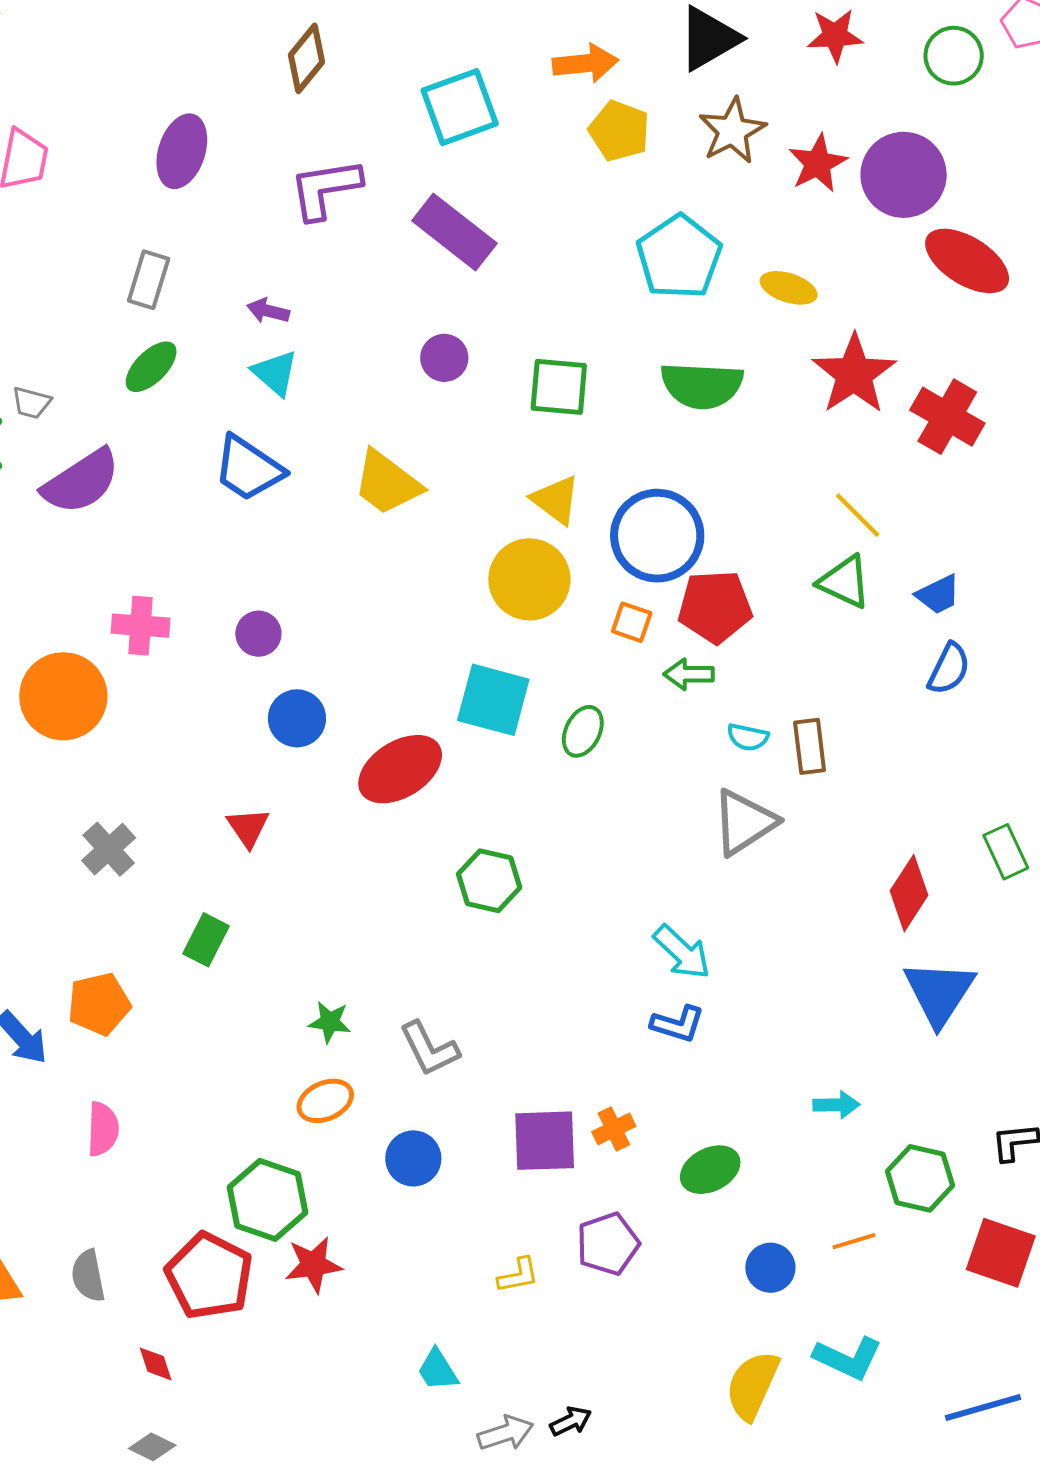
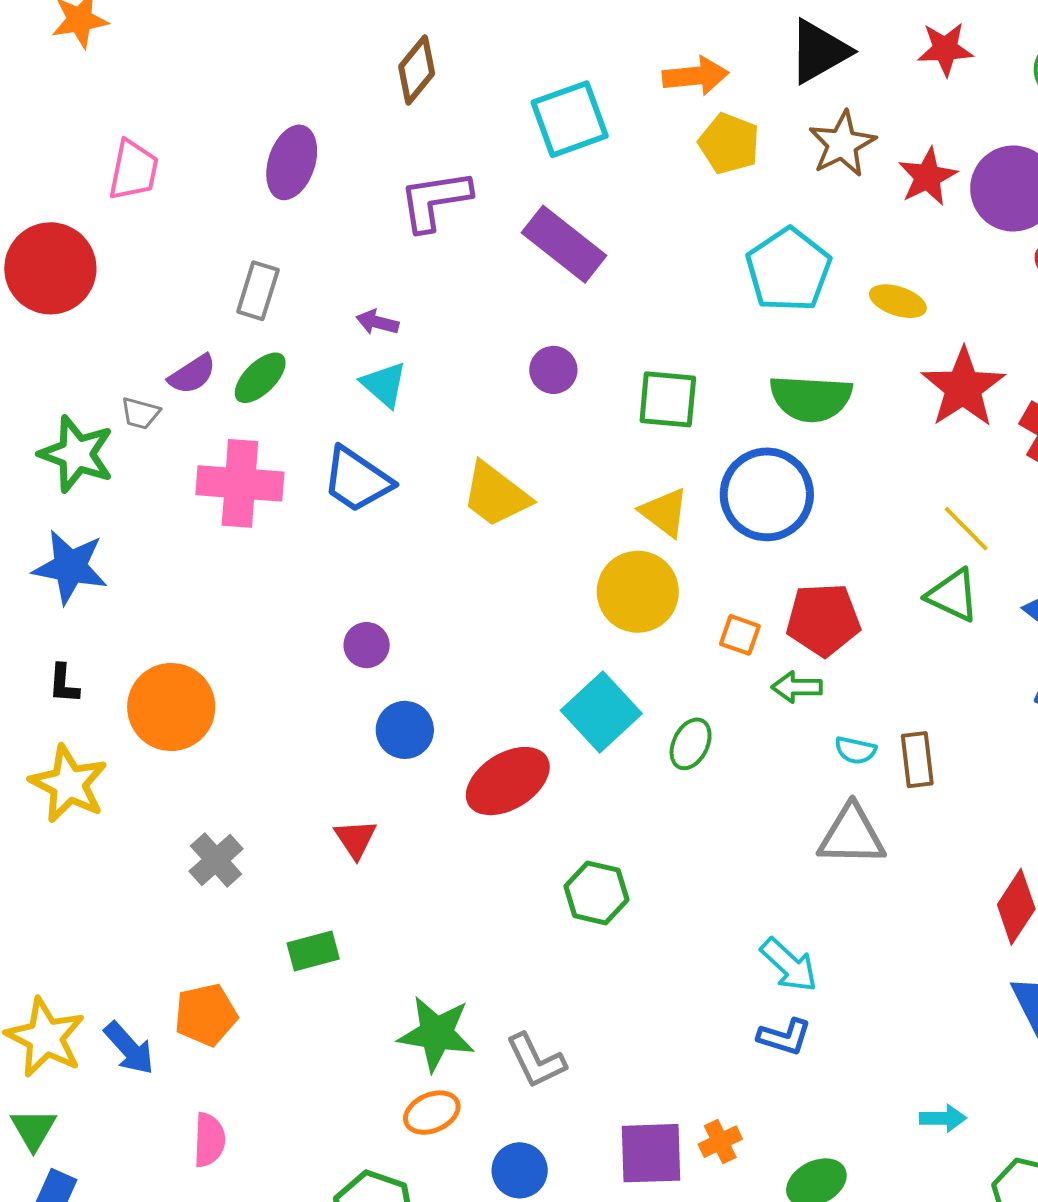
purple semicircle: (81, 482) -> (192, 374), moved, size x0.6
blue circle: (657, 536) -> (767, 494), moved
pink cross: (141, 626) -> (240, 483), moved, size x1.5
cyan square: (493, 700) -> (601, 712), turned 32
gray triangle: (744, 822) -> (852, 835), turned 34
green rectangle: (206, 940) -> (313, 951), turned 48
green star: (330, 1022) -> (436, 1034), size x1.8

